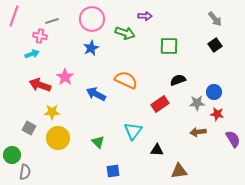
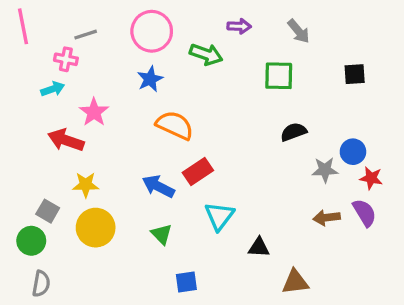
pink line: (14, 16) -> (23, 26), turned -30
gray arrow: (215, 19) -> (299, 31), moved
black square: (215, 45) -> (355, 74), turned 32
pink star: (65, 77) -> (94, 112), moved
orange semicircle: (126, 80) -> (175, 125), moved
blue arrow: (96, 94) -> (158, 186), moved
red rectangle: (160, 104) -> (198, 171), moved
red star: (217, 114) -> (371, 178), moved
purple semicircle: (233, 139) -> (365, 213), moved
green circle: (12, 155) -> (31, 241), moved

